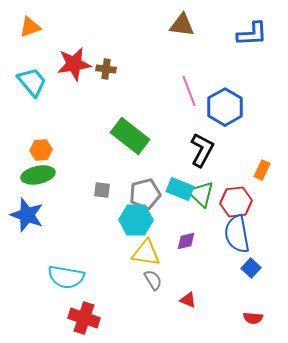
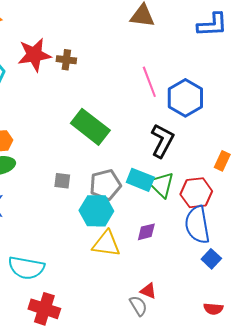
gray semicircle: (153, 280) -> (138, 306), moved

